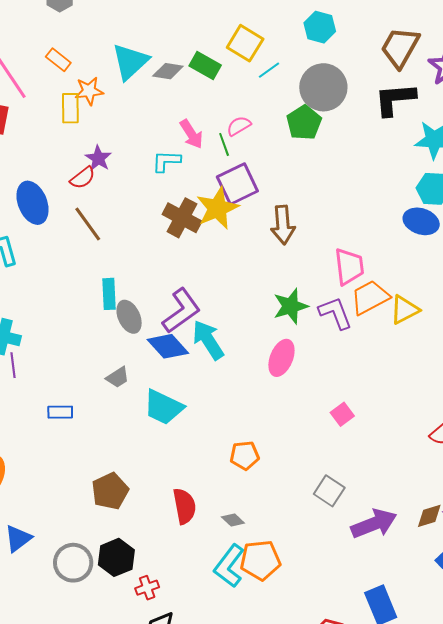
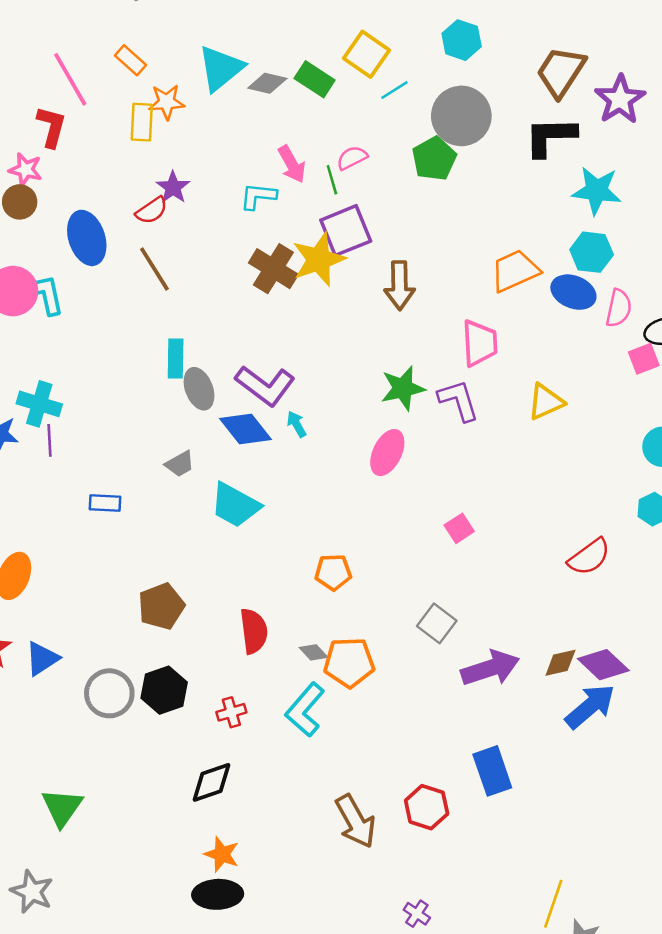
orange trapezoid: (370, 297) -> (515, 271), moved
purple L-shape: (181, 311) -> (265, 385), turned 69
cyan arrow: (208, 340) -> (297, 424), size x0.5
orange pentagon: (260, 560) -> (349, 662), moved
red cross: (147, 588) -> (231, 712), moved

